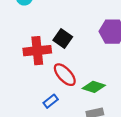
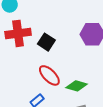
red cross: (37, 51) -> (18, 33), moved

